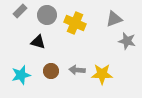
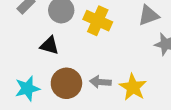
brown circle: (51, 71) -> (66, 83), size x1.5
yellow star: (102, 74) -> (133, 87), turned 30

